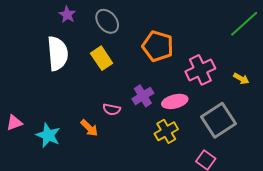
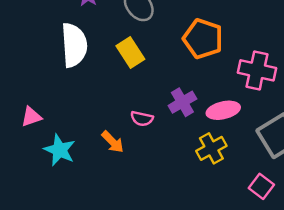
pink cross: (200, 70) -> (257, 70), turned 36
pink triangle: (14, 123) -> (31, 117), moved

